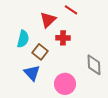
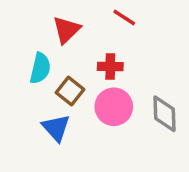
red triangle: (48, 20) -> (66, 30), moved
pink circle: (65, 84) -> (114, 107), moved

